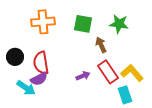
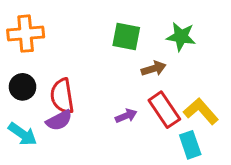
orange cross: (43, 22) -> (26, 34), moved
brown arrow: (101, 45) -> (154, 69), turned 98
cyan arrow: (26, 88) -> (23, 134), moved

